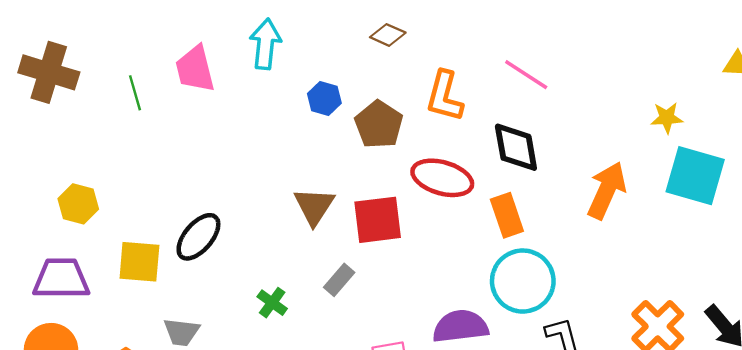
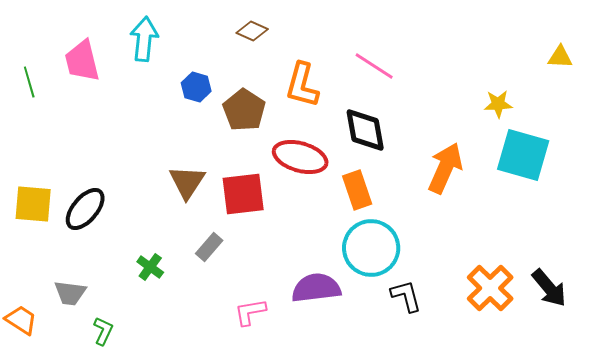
yellow square: (139, 262) -> (33, 204), moved

